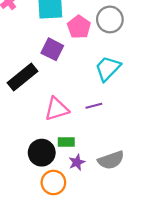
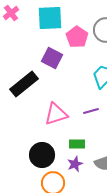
green rectangle: (66, 142) -> (77, 144), moved

